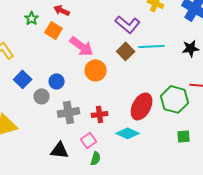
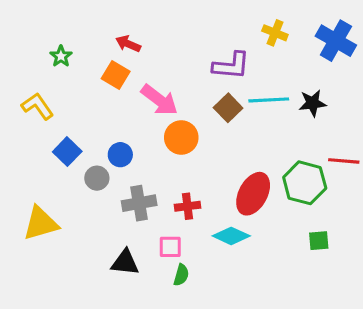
green star: (32, 18) -> (61, 56), moved
purple L-shape: (128, 24) -> (231, 66), turned -35
black star: (191, 48) -> (312, 103), moved
pink square: (89, 140) -> (170, 247), turned 35

